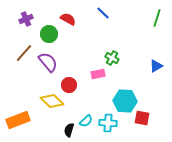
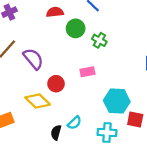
red semicircle: (68, 19) -> (55, 12), turned -35
green circle: (49, 34) -> (76, 28), moved
green cross: (112, 58) -> (99, 40), moved
cyan cross: (108, 123) -> (107, 132), moved

